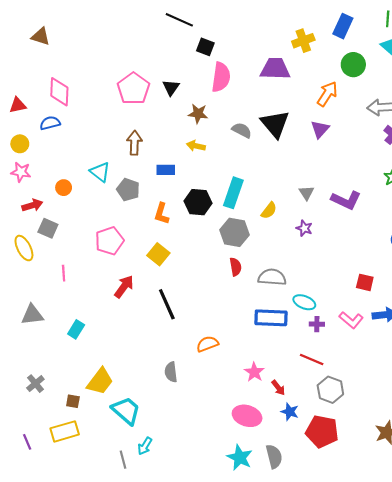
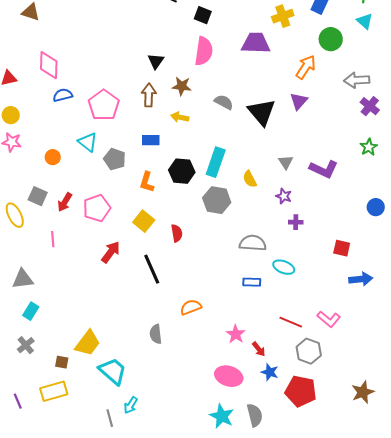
black square: (205, 47) -> (203, 15), moved
pink pentagon: (133, 89) -> (104, 105), moved
blue semicircle: (50, 123) -> (63, 95), moved
black triangle: (275, 124) -> (262, 112), moved
brown arrow: (134, 143) -> (149, 95), moved
red arrow: (32, 205) -> (65, 202), moved, turned 138
yellow semicircle: (269, 211) -> (250, 179), turned 114
red semicircle: (236, 267) -> (177, 233), moved
blue rectangle: (271, 318) -> (252, 282), size x0.6
pink L-shape: (351, 320) -> (329, 319), moved
purple cross: (317, 324) -> (296, 222), moved
cyan rectangle: (76, 329) -> (31, 311), moved

